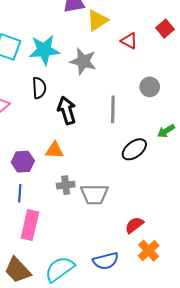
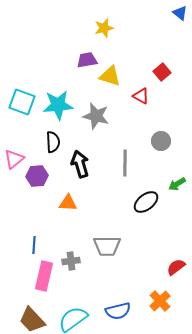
yellow triangle: (97, 20) -> (110, 76), turned 50
red square: (165, 29) -> (162, 72), moved
purple hexagon: (23, 162) -> (37, 176), moved
gray cross: (66, 185) -> (71, 261), moved
red semicircle: (134, 225) -> (176, 267), moved

